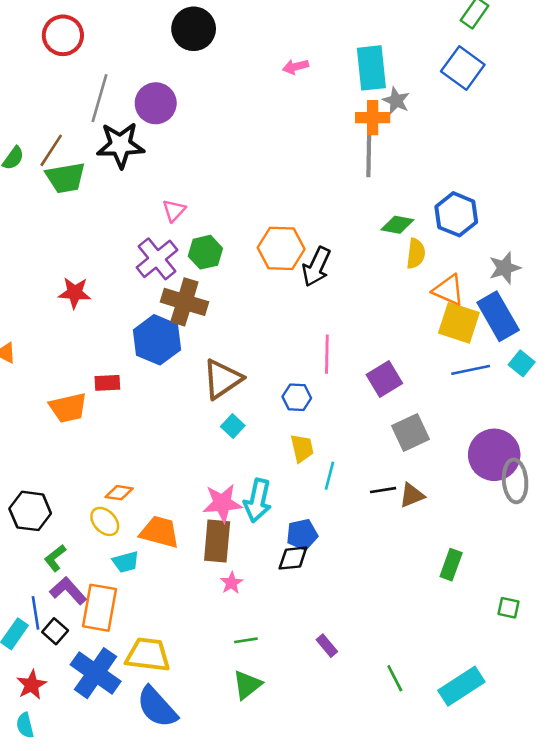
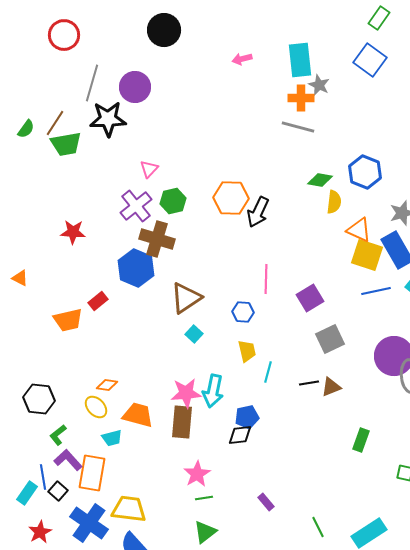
gray line: (369, 156) -> (298, 127), turned -76
red rectangle: (107, 383) -> (98, 301), turned -36
pink star: (231, 583) -> (197, 474), moved, size x1.5

